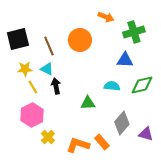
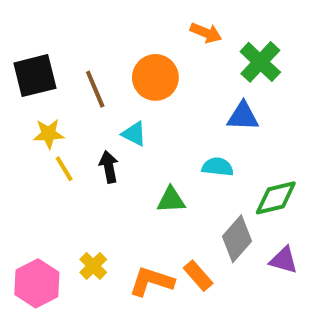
green cross: (134, 32) -> (260, 62), turned -30
cyan triangle: (47, 69) -> (134, 134), moved
green diamond: (142, 85) -> (276, 198), moved
pink hexagon: (32, 115) -> (37, 283), moved

